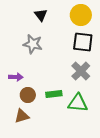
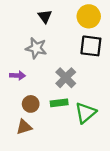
gray cross: (81, 71) -> (66, 78), moved
purple arrow: (16, 77) -> (18, 76), moved
green triangle: (78, 103) -> (85, 113), turned -45

